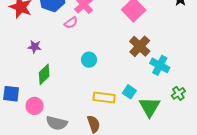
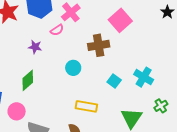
brown cross: (140, 46) -> (99, 45), moved, turned 35
purple star: (35, 47) -> (35, 47), moved
cyan square: (129, 92) -> (114, 81), moved

